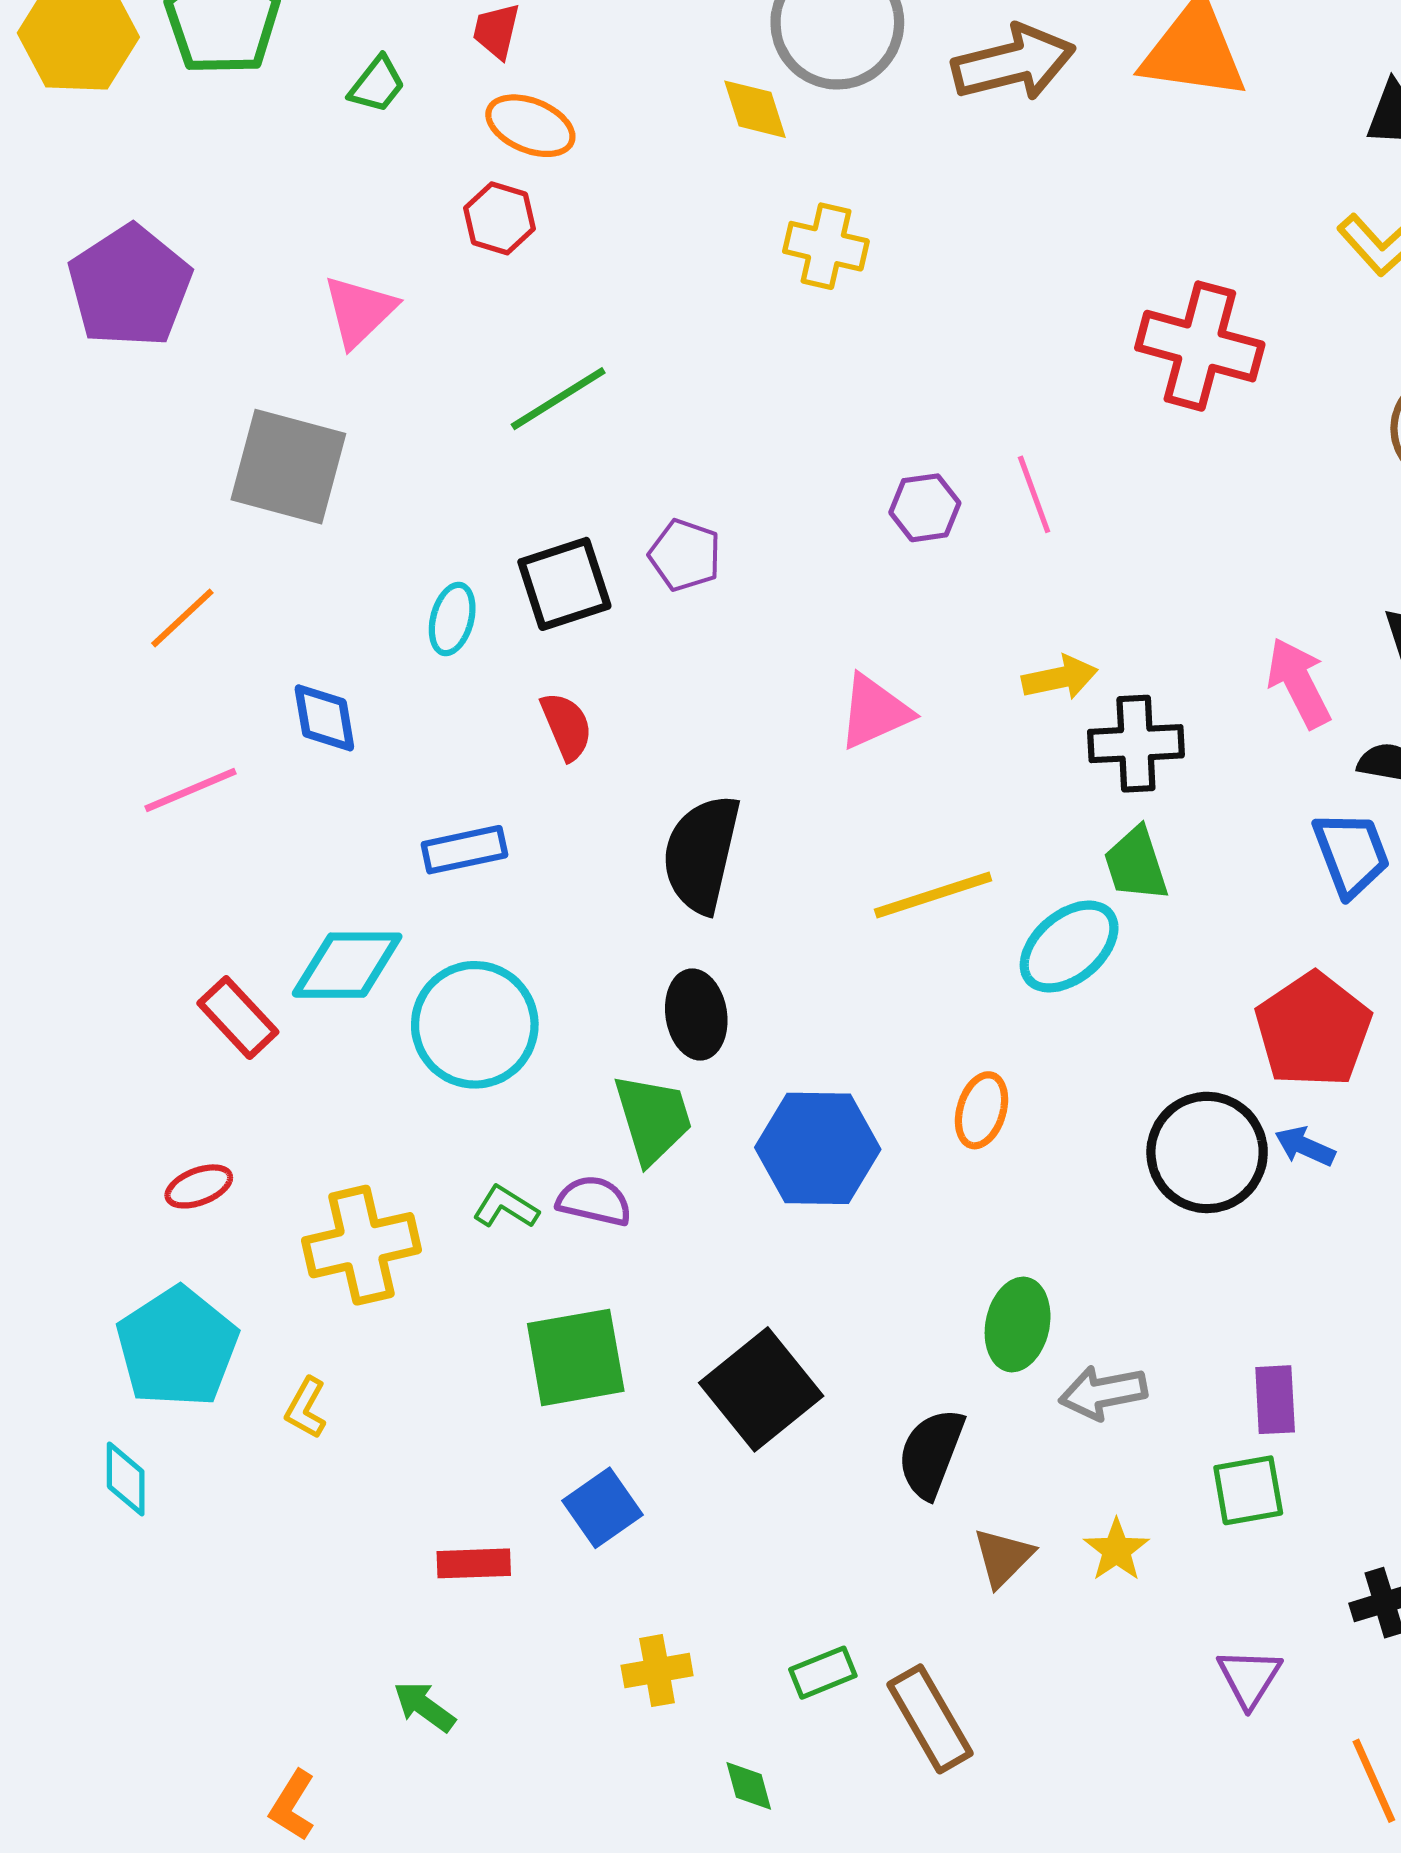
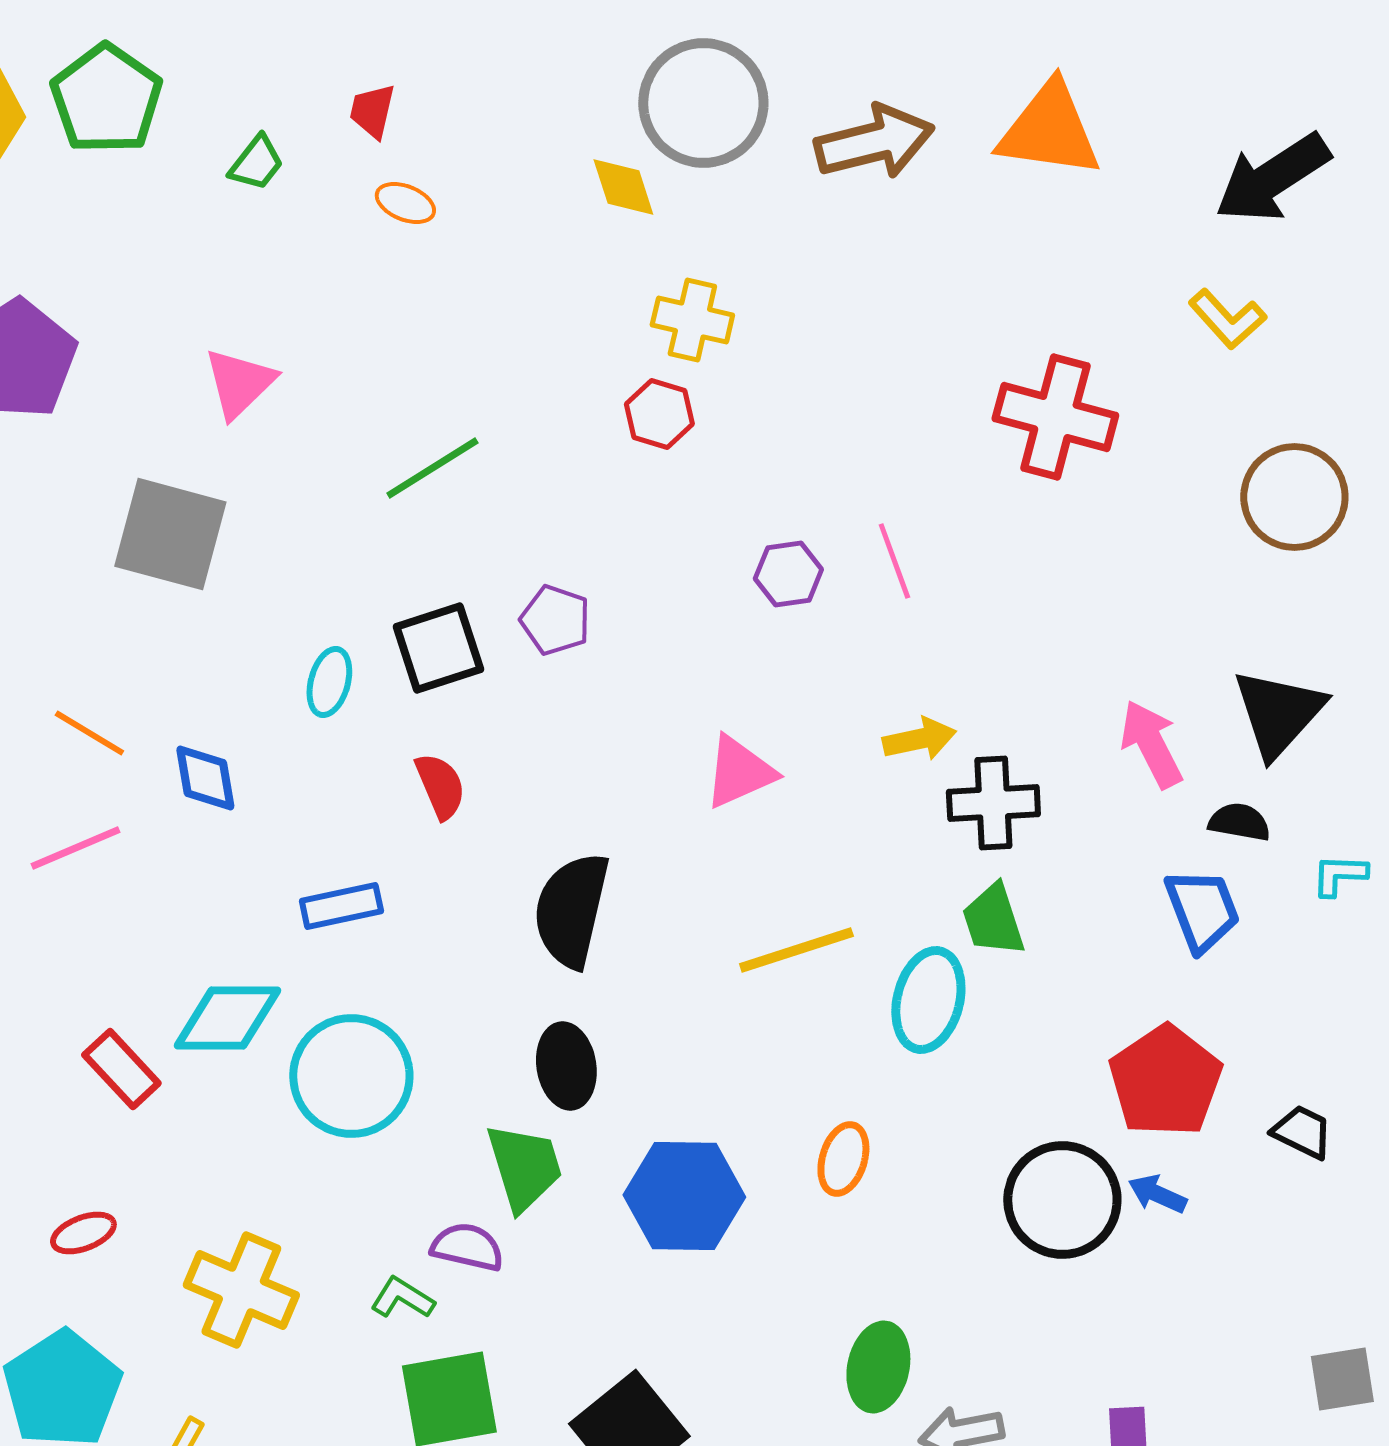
orange ellipse: (530, 126) -> (405, 203), size x0.7
red hexagon: (500, 218) -> (659, 414), moved
orange line: (182, 618) -> (89, 733), moved, turned 74
cyan ellipse: (1069, 947) -> (928, 1000), turned -36
green L-shape: (506, 1207) -> (402, 1298), moved
yellow cross: (361, 1245) -> (241, 1290), turned 36

